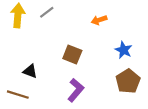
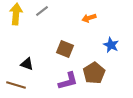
brown pentagon: (128, 81) -> (94, 73), moved
purple L-shape: (76, 90) -> (68, 81), turned 35

